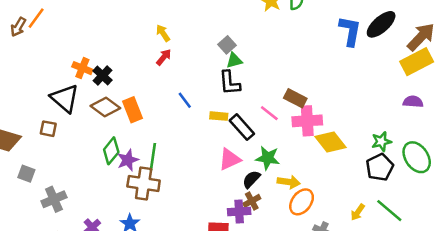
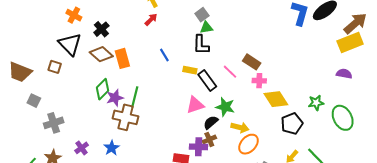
orange cross: (82, 68) -> (74, 15), moved
pink cross: (307, 121) -> (259, 81), size x0.6
black pentagon: (380, 167) -> (292, 124), moved

